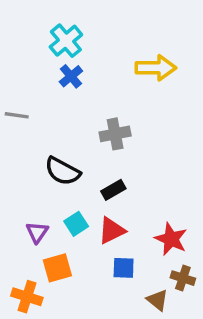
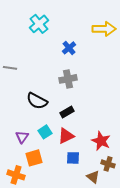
yellow arrow: (156, 68) -> (104, 29), moved
blue cross: (71, 76) -> (69, 48), moved

